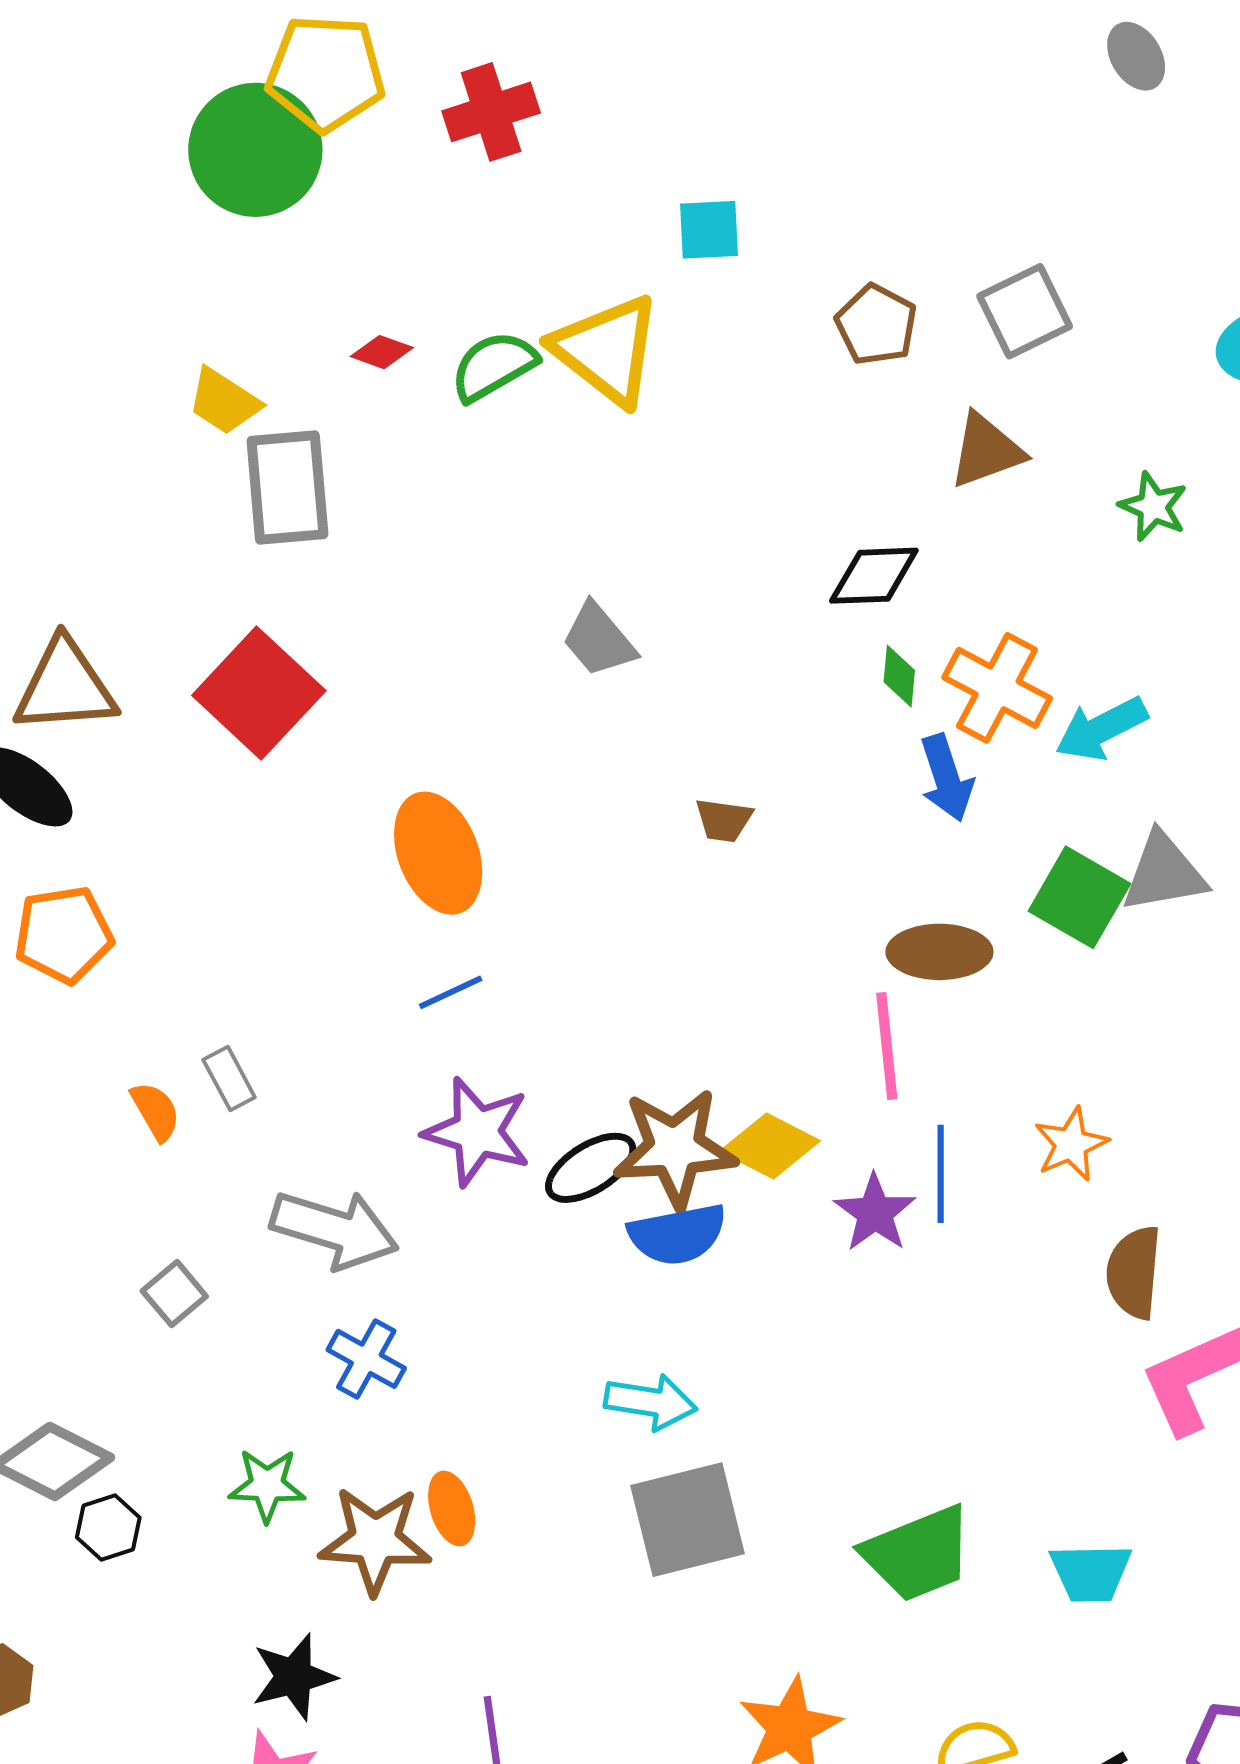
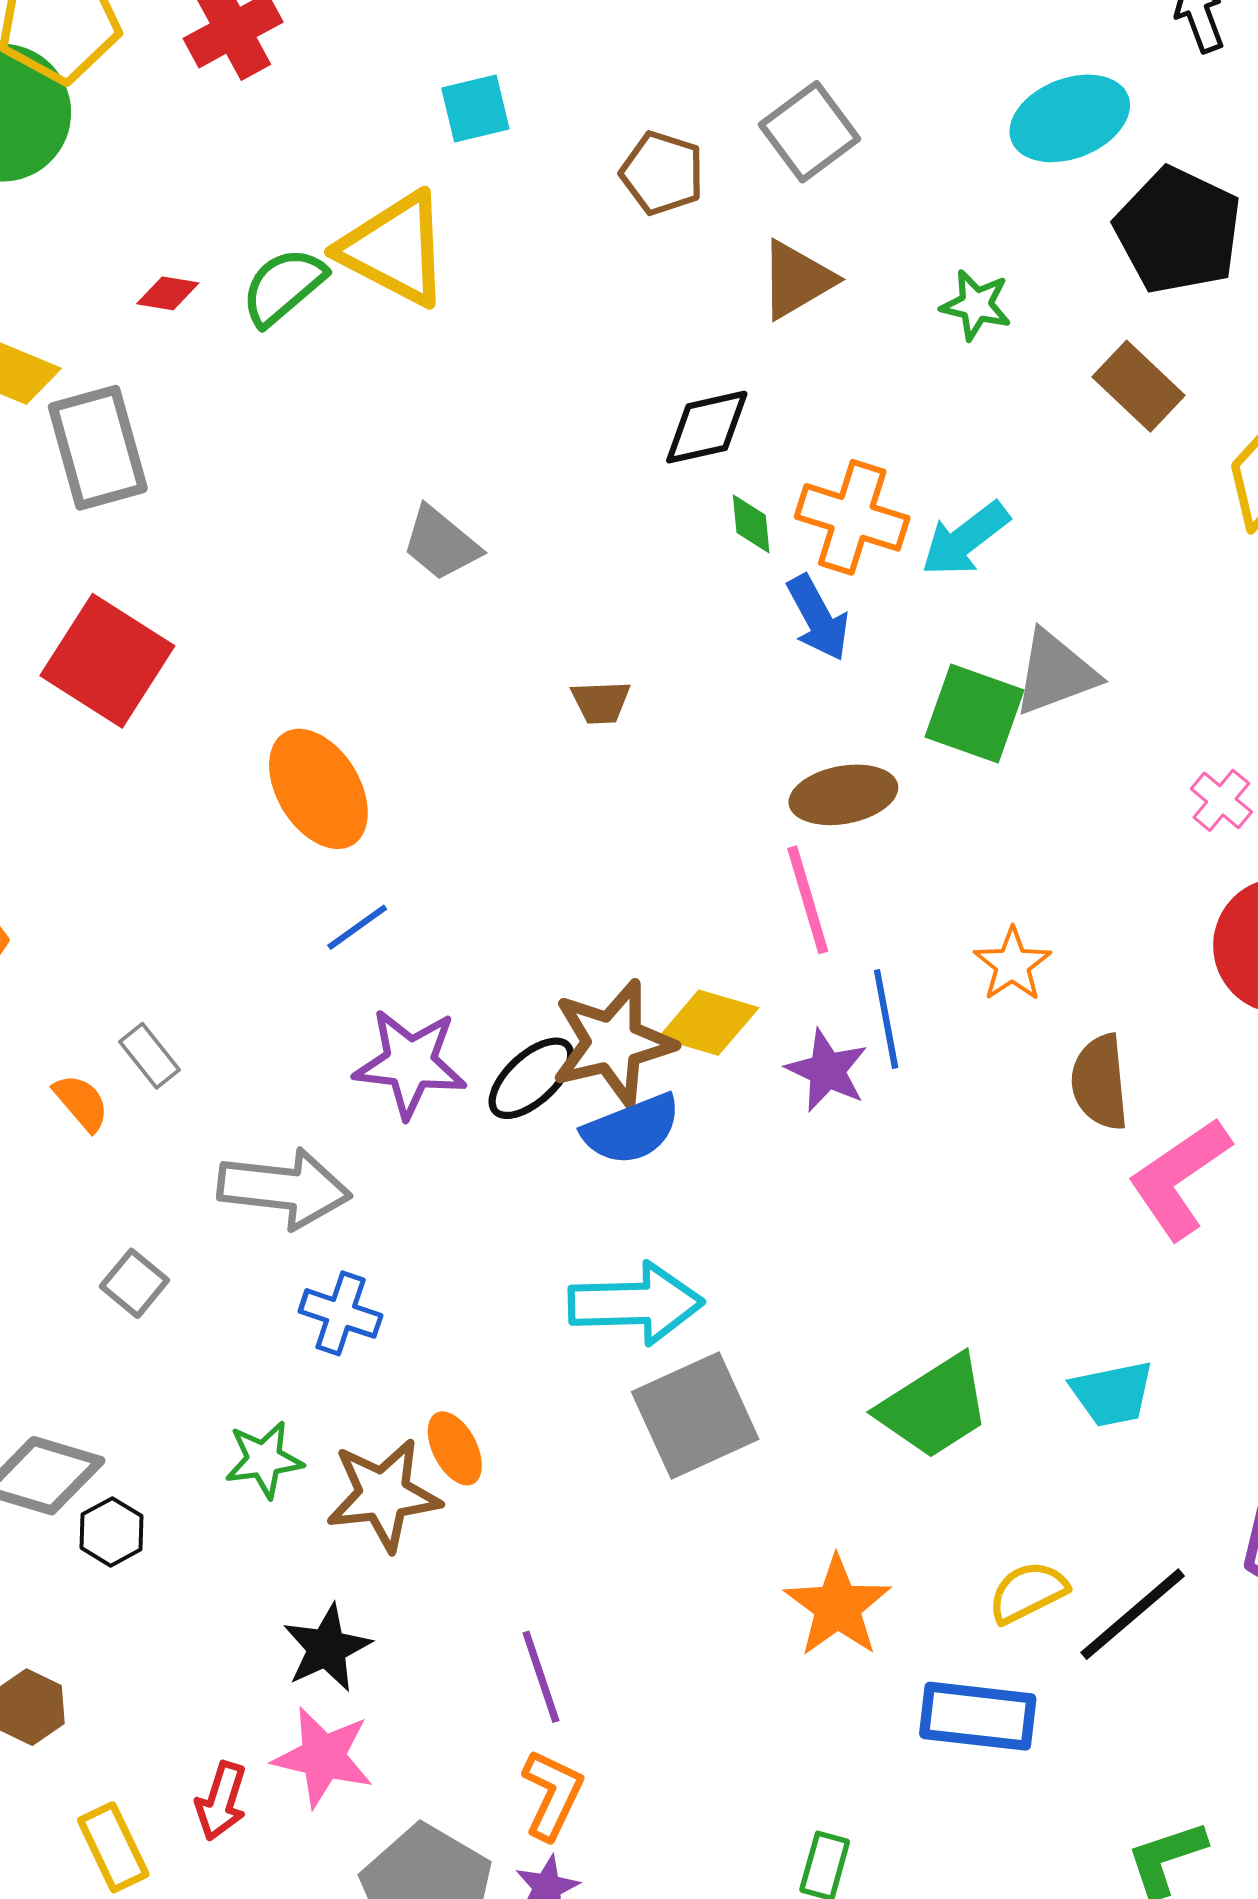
cyan arrow: (651, 1402) -> (636, 1304), size x1.4

